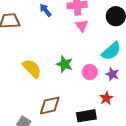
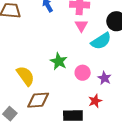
cyan semicircle: (111, 51) -> (101, 41), moved
yellow semicircle: (32, 68) -> (26, 76), moved

